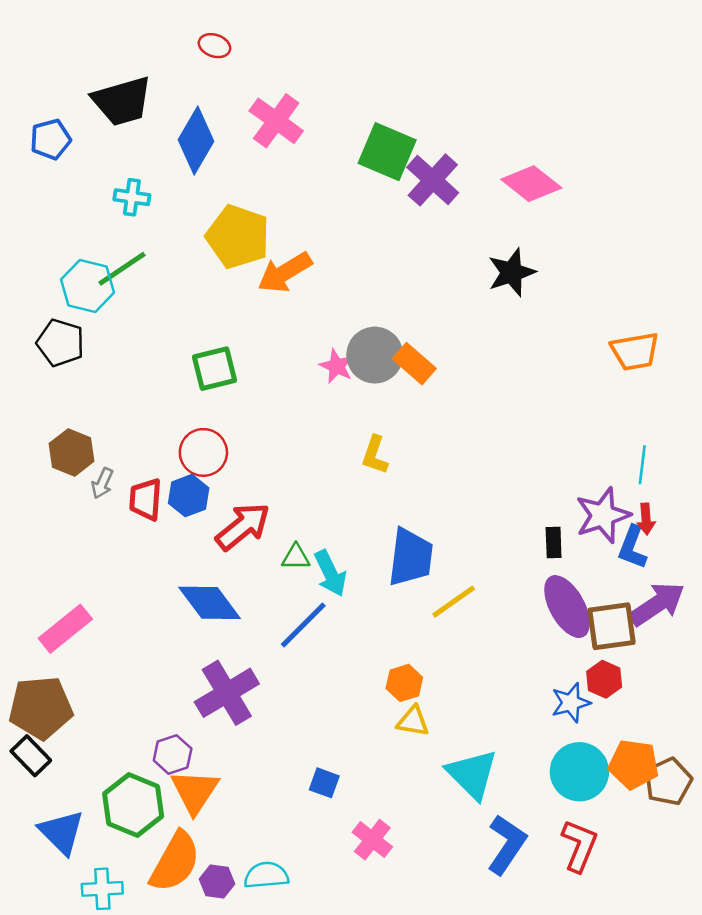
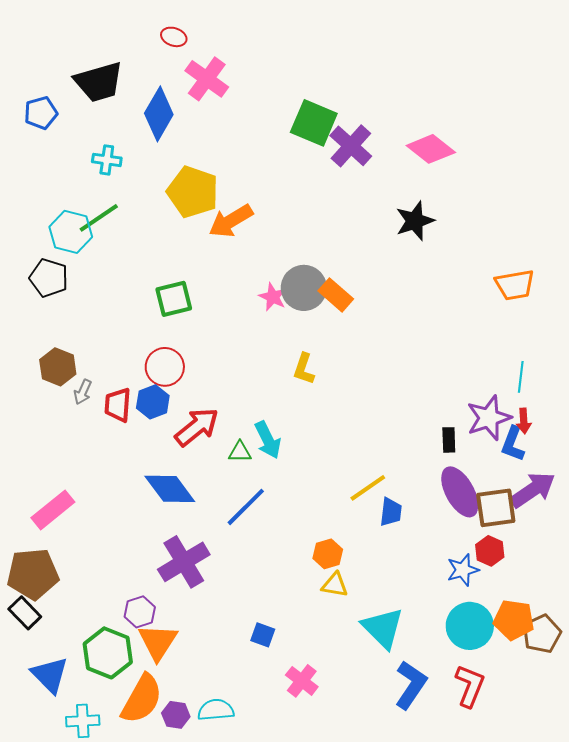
pink cross: (276, 121) -> (207, 79), moved
blue trapezoid: (411, 557) -> (391, 512), moved, size x0.6
cyan arrow: (330, 573) -> (268, 440), moved

